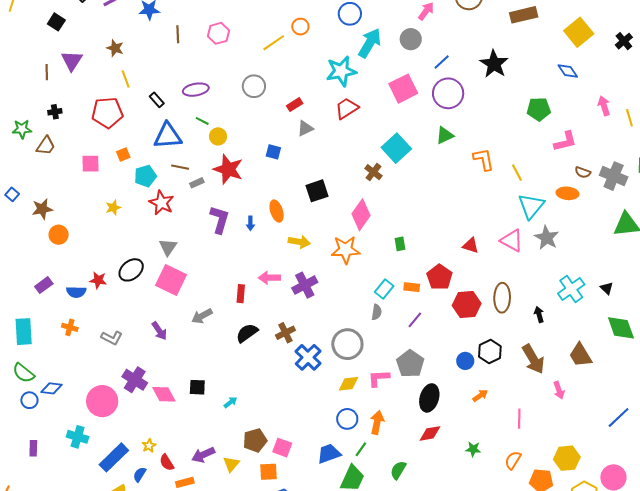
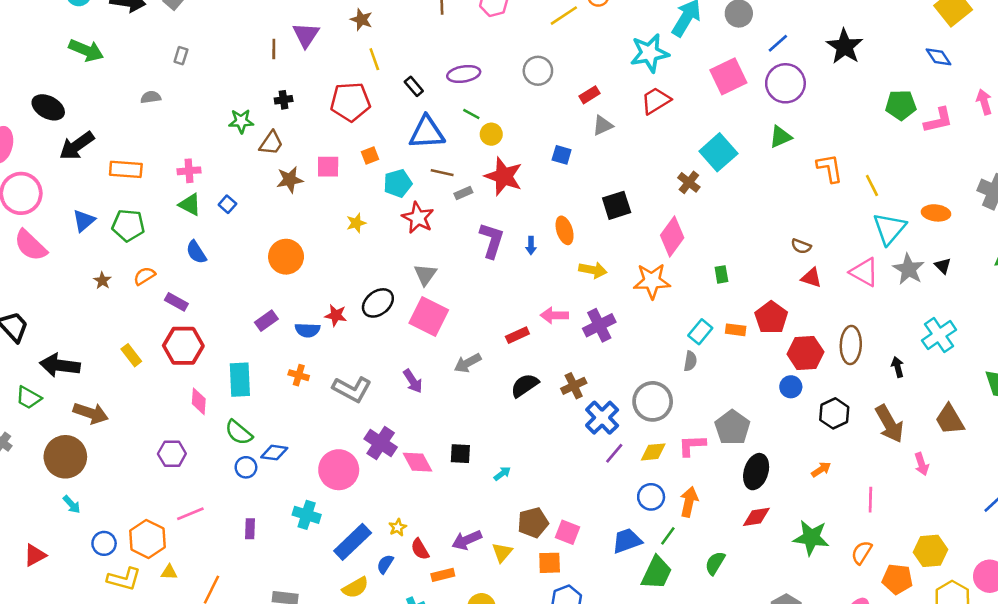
pink L-shape: (565, 141) -> (938, 120), moved
brown semicircle: (583, 172) -> (801, 246), moved
brown star: (42, 209) -> (290, 180), moved
orange circle: (59, 235) -> (286, 257), size x1.4
black triangle: (607, 288) -> (943, 266), moved
red rectangle: (241, 294) -> (517, 335), turned 60
purple line: (415, 320) -> (614, 453), moved
gray L-shape: (112, 338) -> (352, 389), size x1.4
blue circle: (465, 361) -> (791, 387), moved
green star: (473, 449) -> (811, 538), size x1.8

